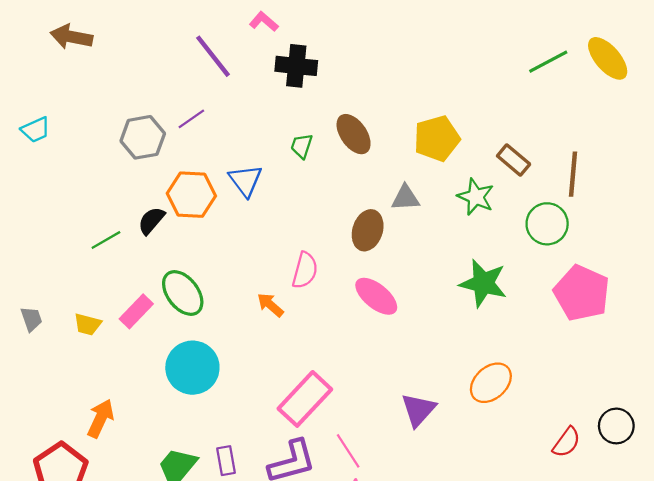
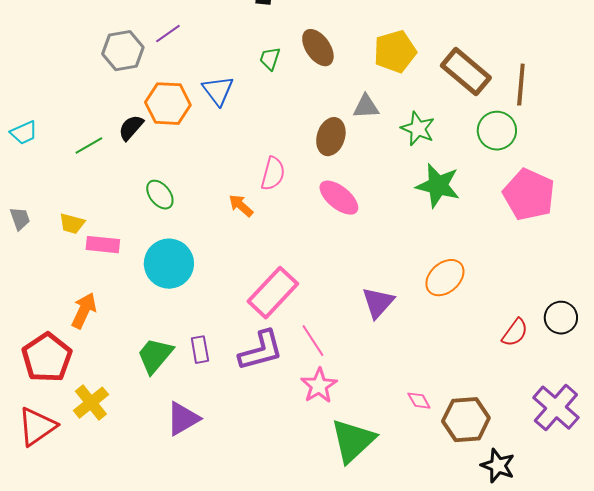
cyan trapezoid: (36, 130) -> (24, 133), moved
brown rectangle: (514, 160) -> (466, 72), size x1.6
green star: (476, 197) -> (418, 129), moved
green ellipse: (183, 293) -> (160, 195), size x0.7
pink rectangle: (136, 311) -> (103, 245), moved, turned 52

